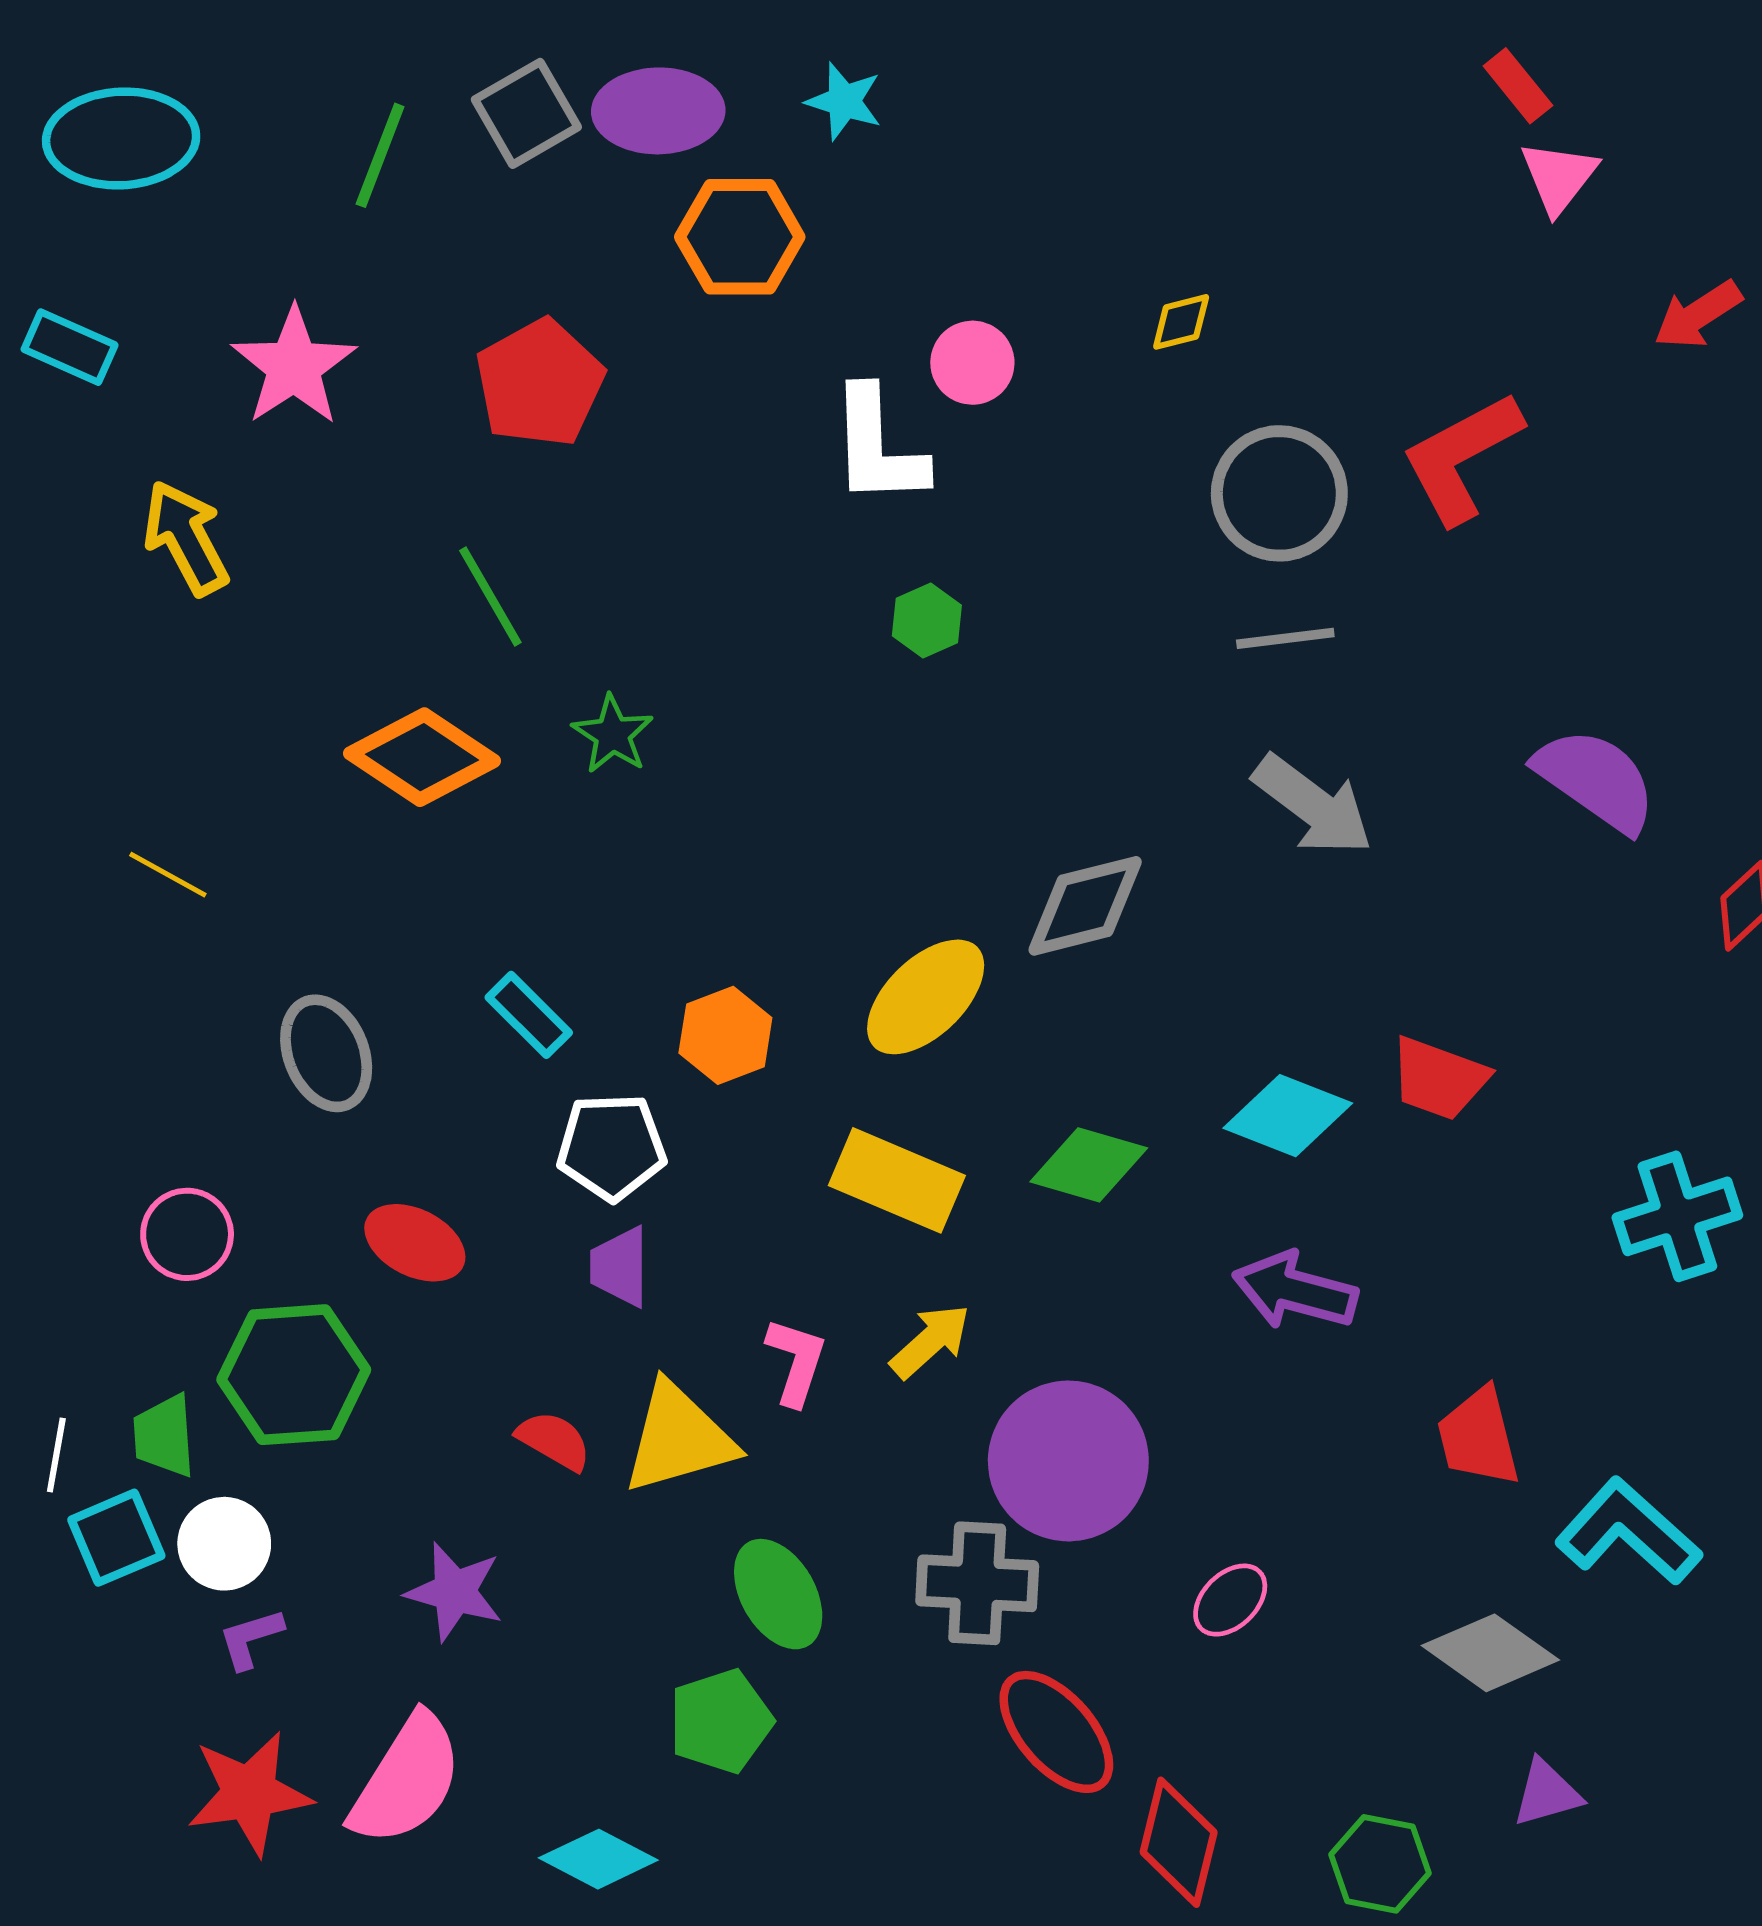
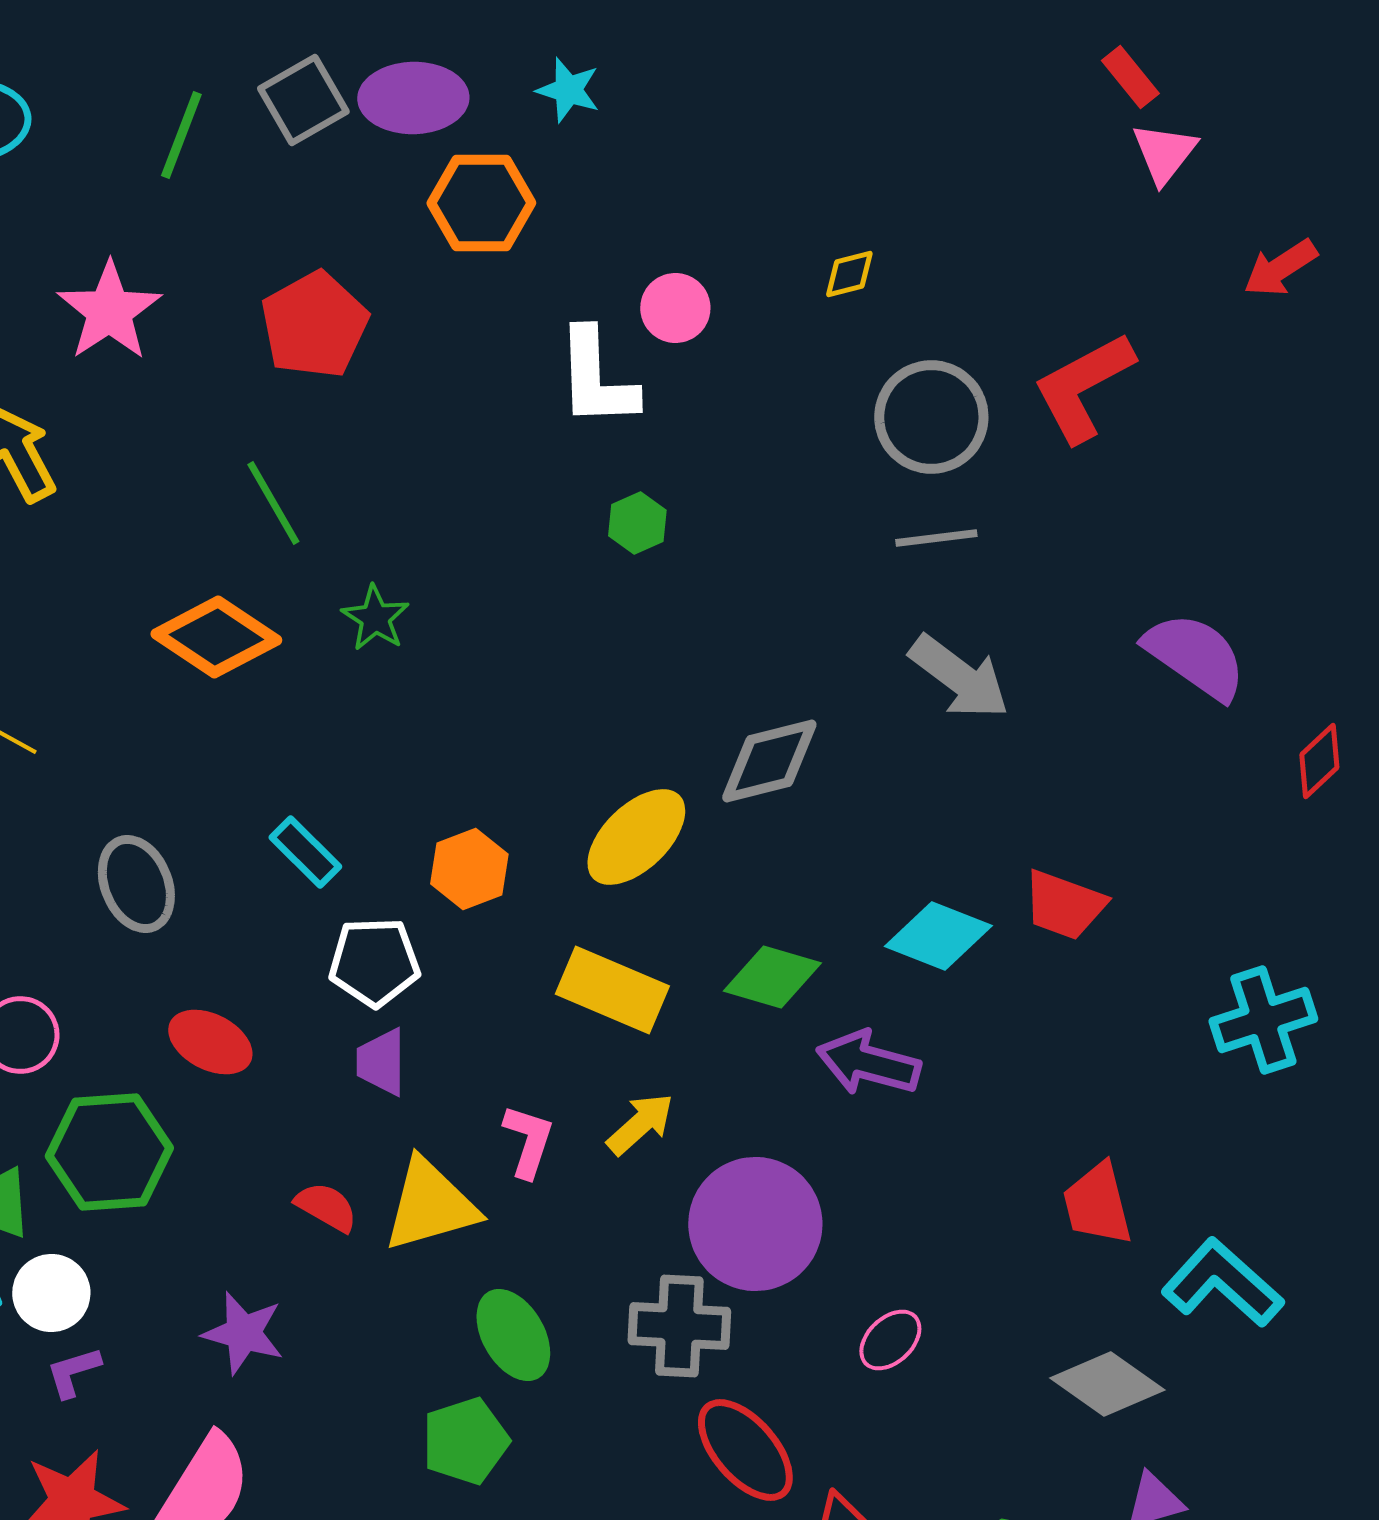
purple arrow: (1295, 1291) -> (868, 1063), moved

